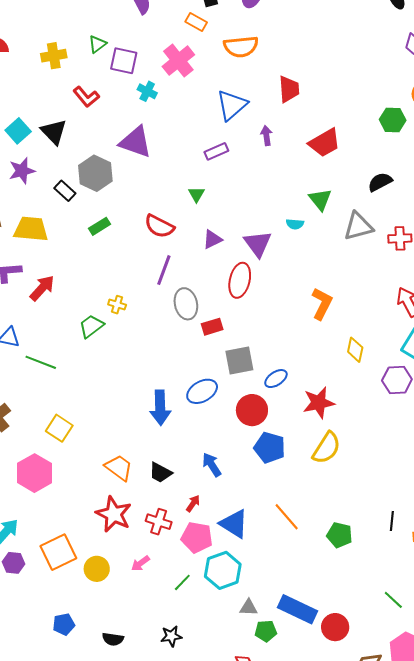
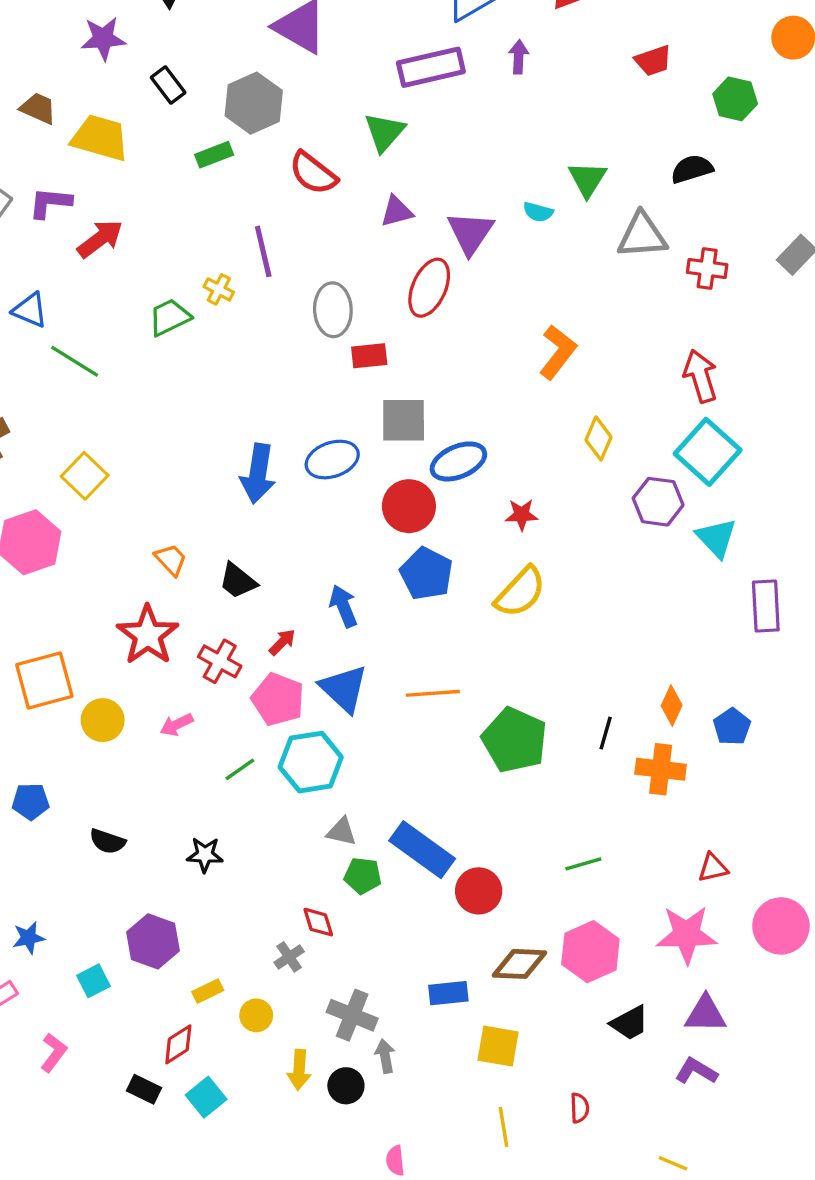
green hexagon: (393, 120) -> (735, 99), moved
red trapezoid: (325, 143) -> (653, 61), moved, size x0.7
purple rectangle: (216, 151) -> (431, 67), size x1.6
gray hexagon: (95, 173) -> (254, 103), moved
green triangle: (196, 194) -> (385, 132), size x1.5
purple line: (164, 270) -> (263, 251), moved, turned -44
blue ellipse: (276, 379) -> (458, 461), size x1.4
red star: (319, 403) -> (522, 515), size x0.6
blue arrow: (212, 465) -> (343, 606), moved
orange trapezoid: (119, 468) -> (171, 560), size x0.7
orange line: (287, 517) -> (433, 693), turned -64
green pentagon: (340, 535) -> (515, 740), size x1.5
green line: (393, 600) -> (583, 864), turned -70

